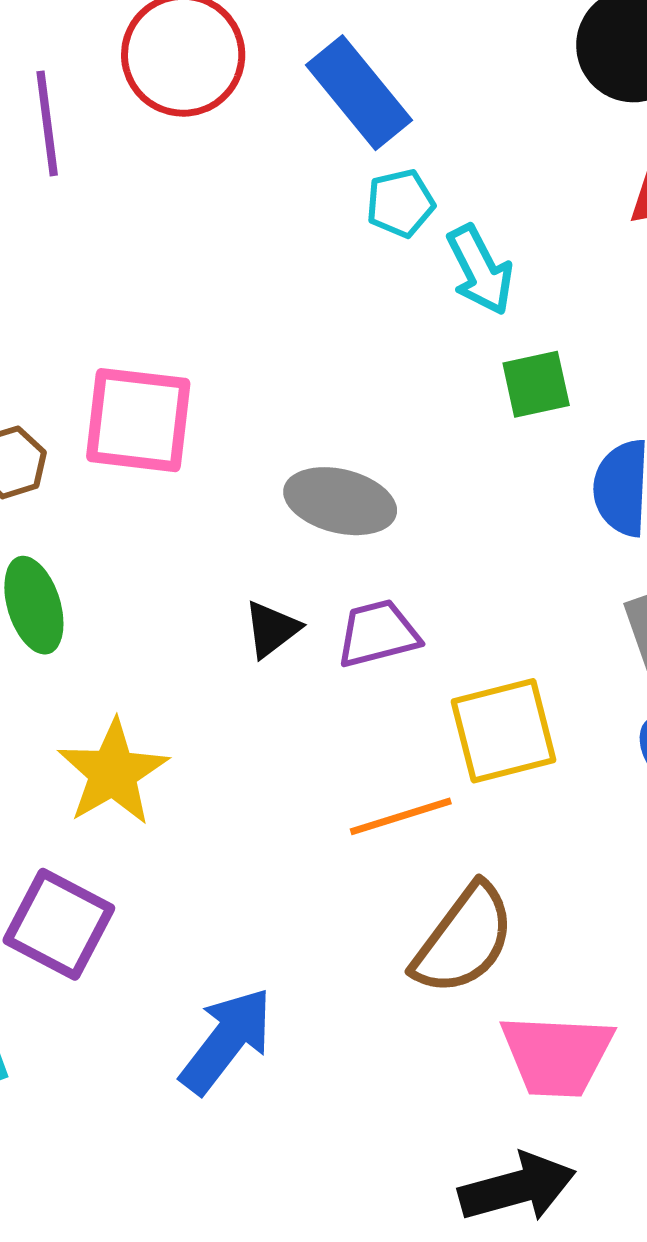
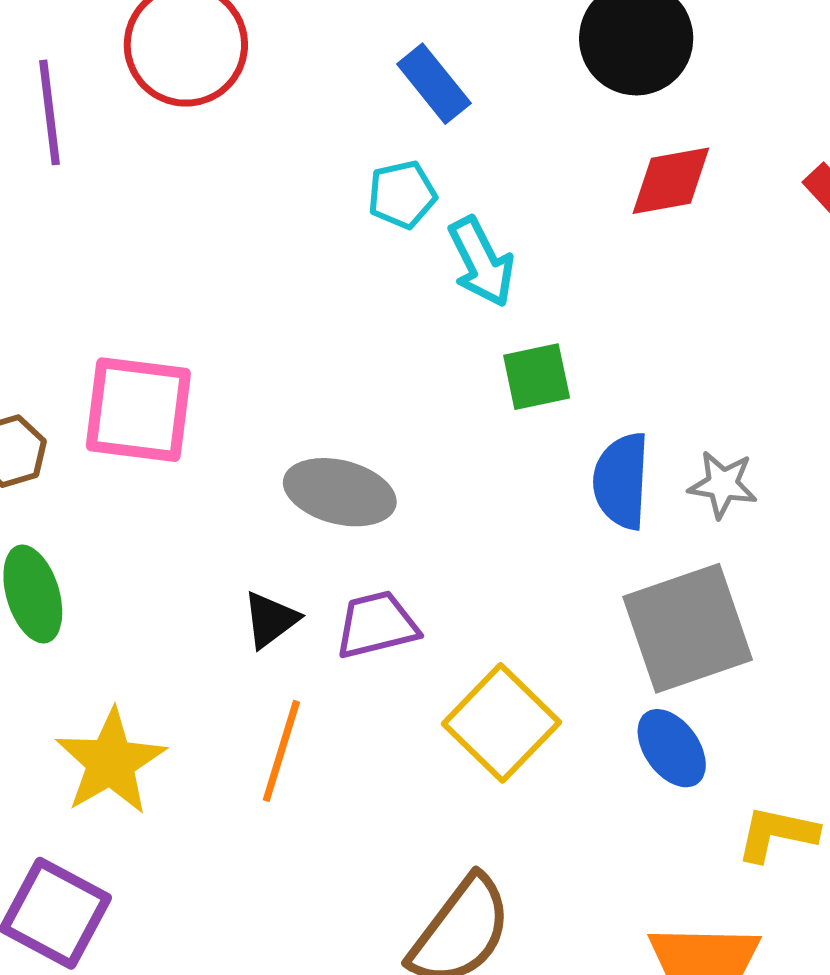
blue rectangle: (359, 93) -> (434, 84), moved, size x0.7
yellow square: (503, 731) -> (501, 723), turned -32
orange line: (401, 816) -> (281, 751), moved, turned -56

